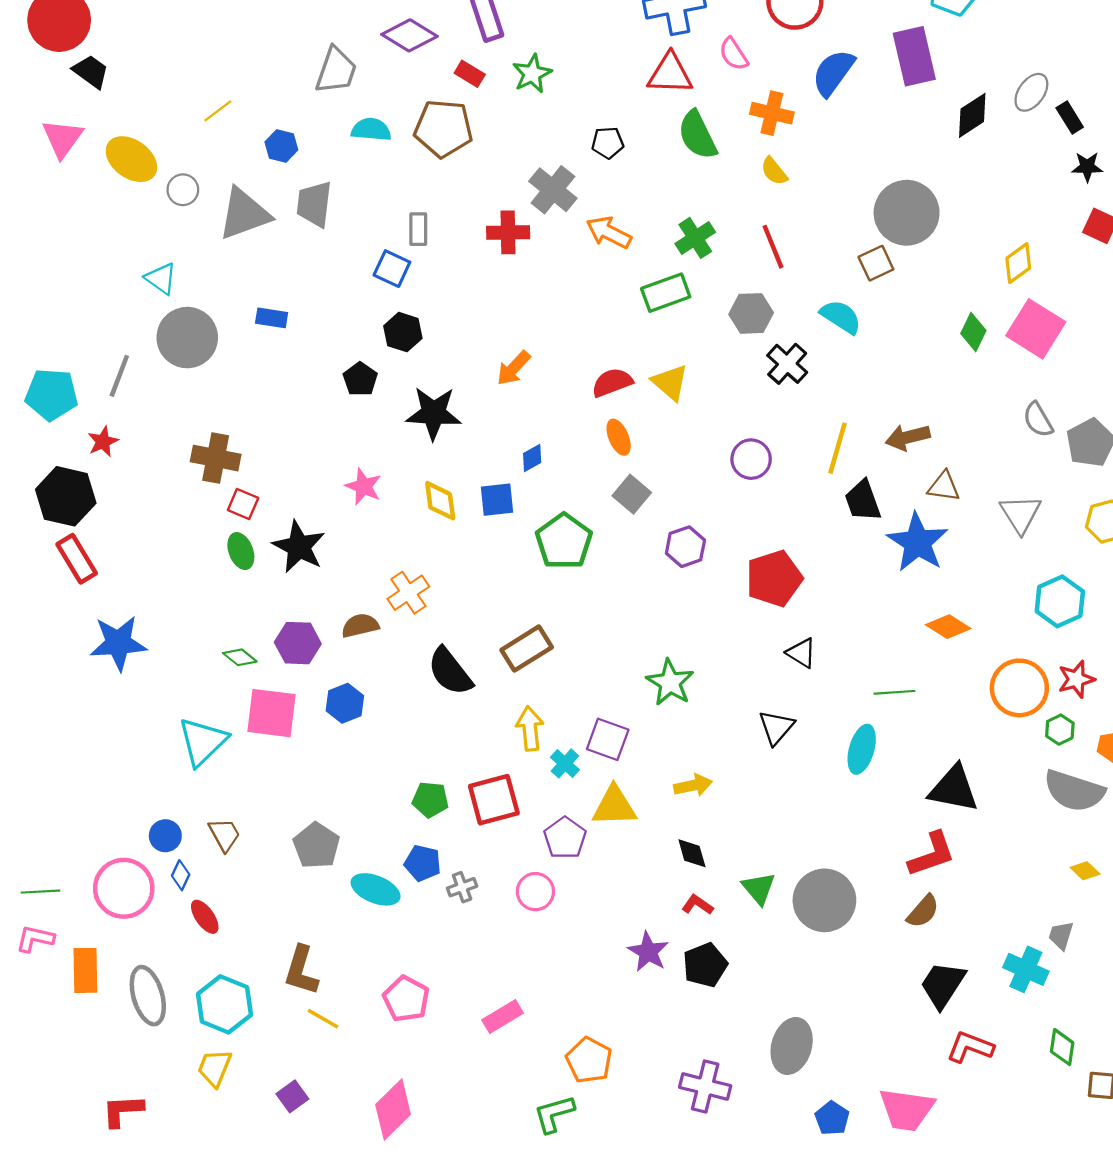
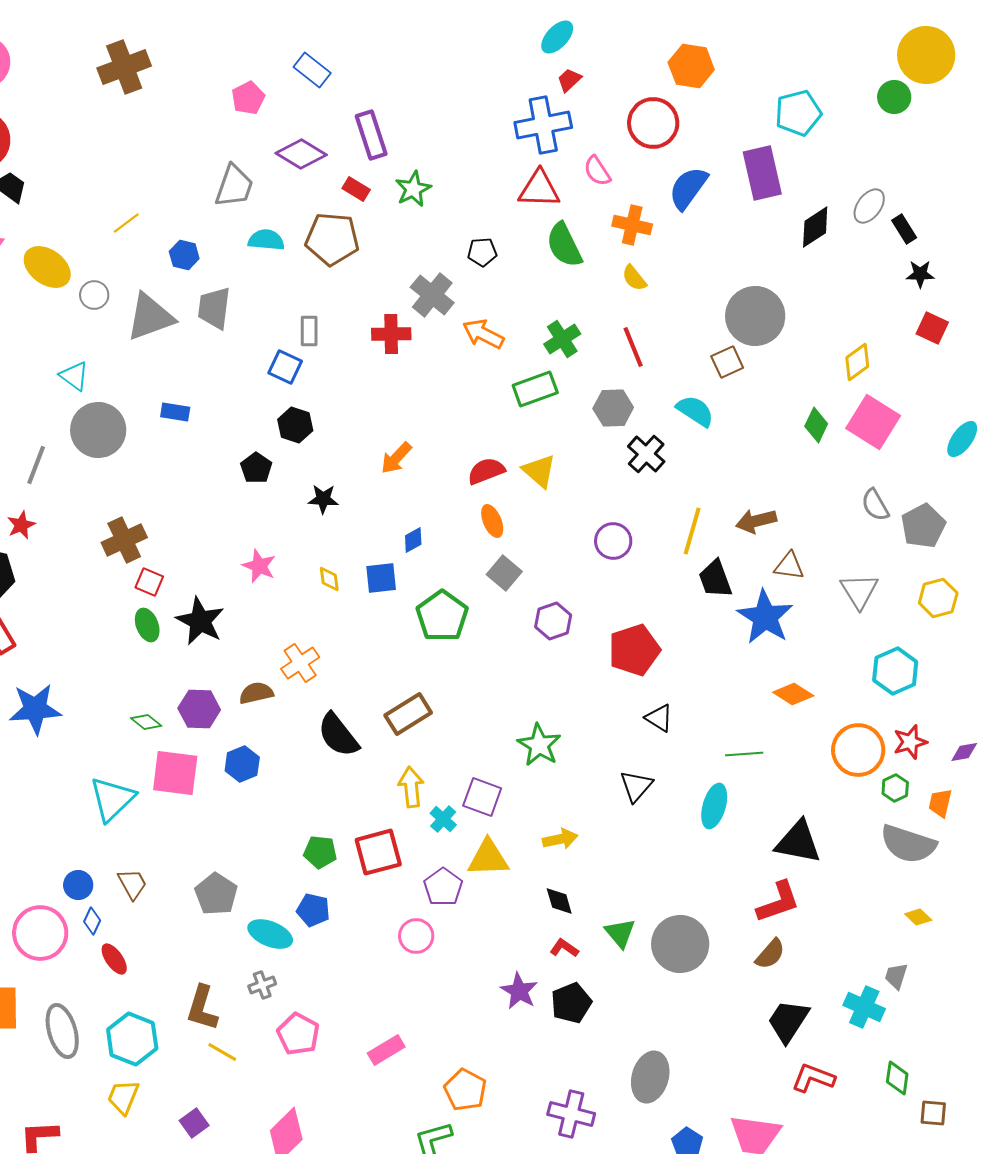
black star: (434, 413) -> (323, 499), size x0.6
brown cross: (216, 458) -> (124, 540), turned -36
yellow diamond: (440, 501) -> (329, 579), size x0.7
gray cross: (462, 887) -> (262, 985), moved

